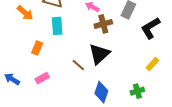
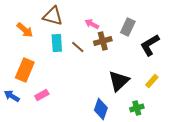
orange rectangle: (37, 48) -> (25, 70), moved, size x1.6
black triangle: (99, 54) -> (119, 81), moved
brown line: (78, 65) -> (78, 47), moved

